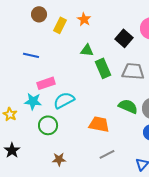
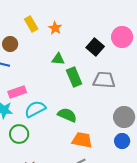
brown circle: (39, 14) -> (10, 44), moved
yellow rectangle: (60, 25) -> (31, 24), moved, turned -56
green semicircle: (128, 106) -> (67, 115), moved
orange trapezoid: (99, 124) -> (82, 140), moved

